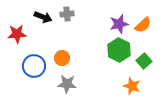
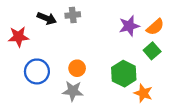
green hexagon: (119, 50) -> (124, 74), moved
orange circle: (62, 58) -> (77, 68), moved
green square: (144, 61) -> (152, 51), moved

